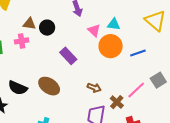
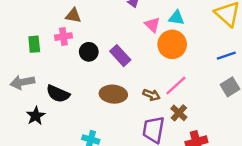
black circle: (47, 28) -> (89, 52), moved
blue line: (138, 53) -> (226, 56), moved
brown ellipse: (49, 86) -> (113, 94), moved, turned -30
pink line: (136, 90) -> (176, 85), moved

